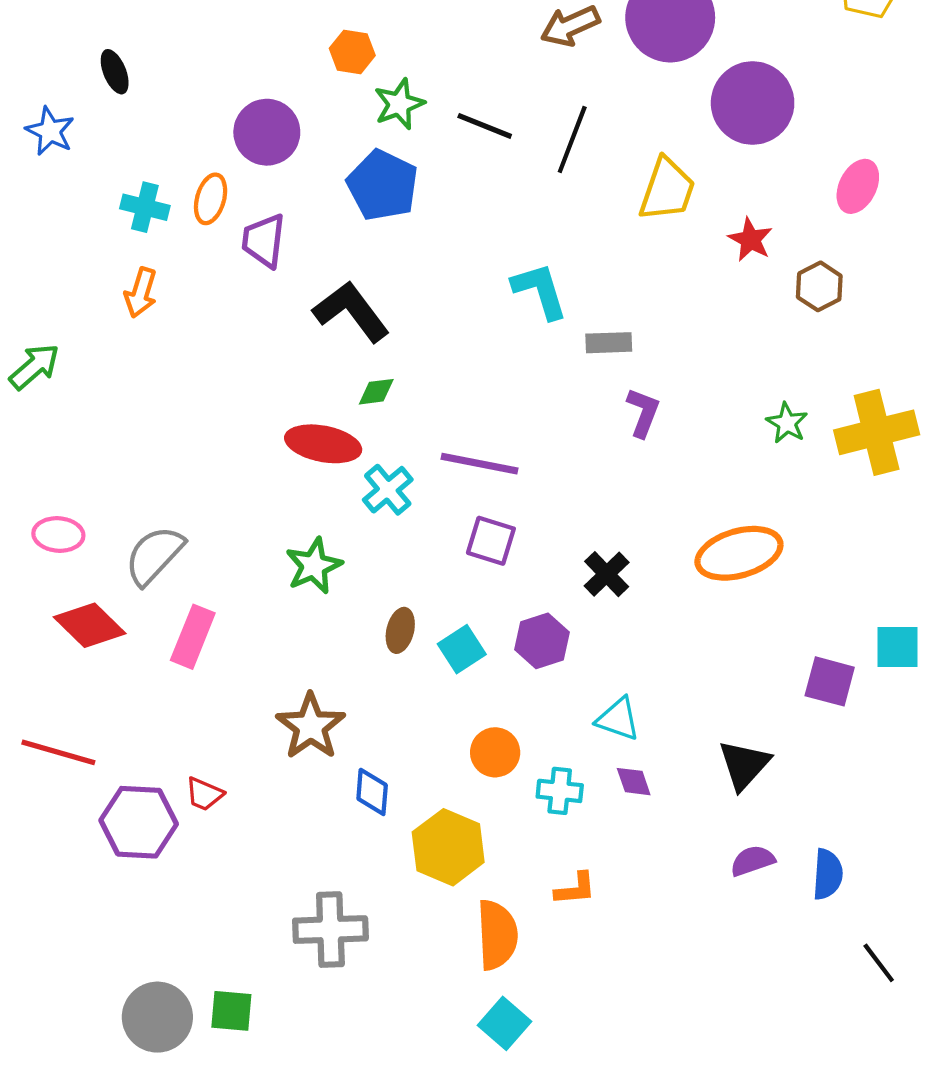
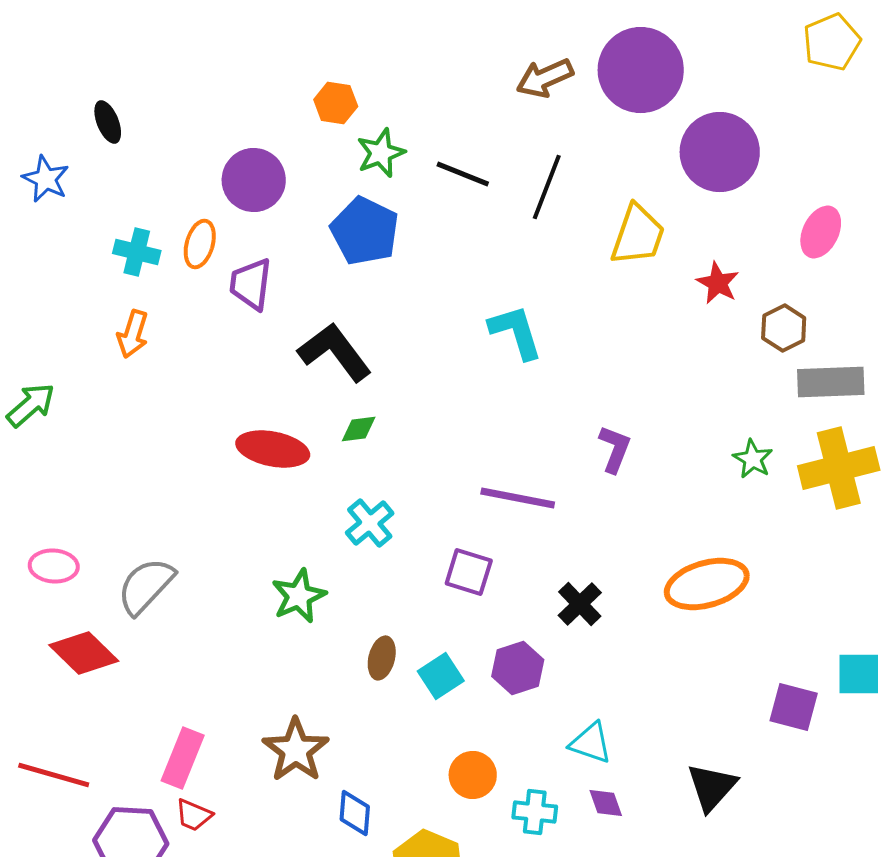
gray rectangle: (609, 343) -> (831, 382), moved, size x1.5
red ellipse: (323, 444) -> (273, 449), moved
purple line: (479, 464) -> (518, 498), moved
pink rectangle: (193, 637) -> (183, 758), moved

